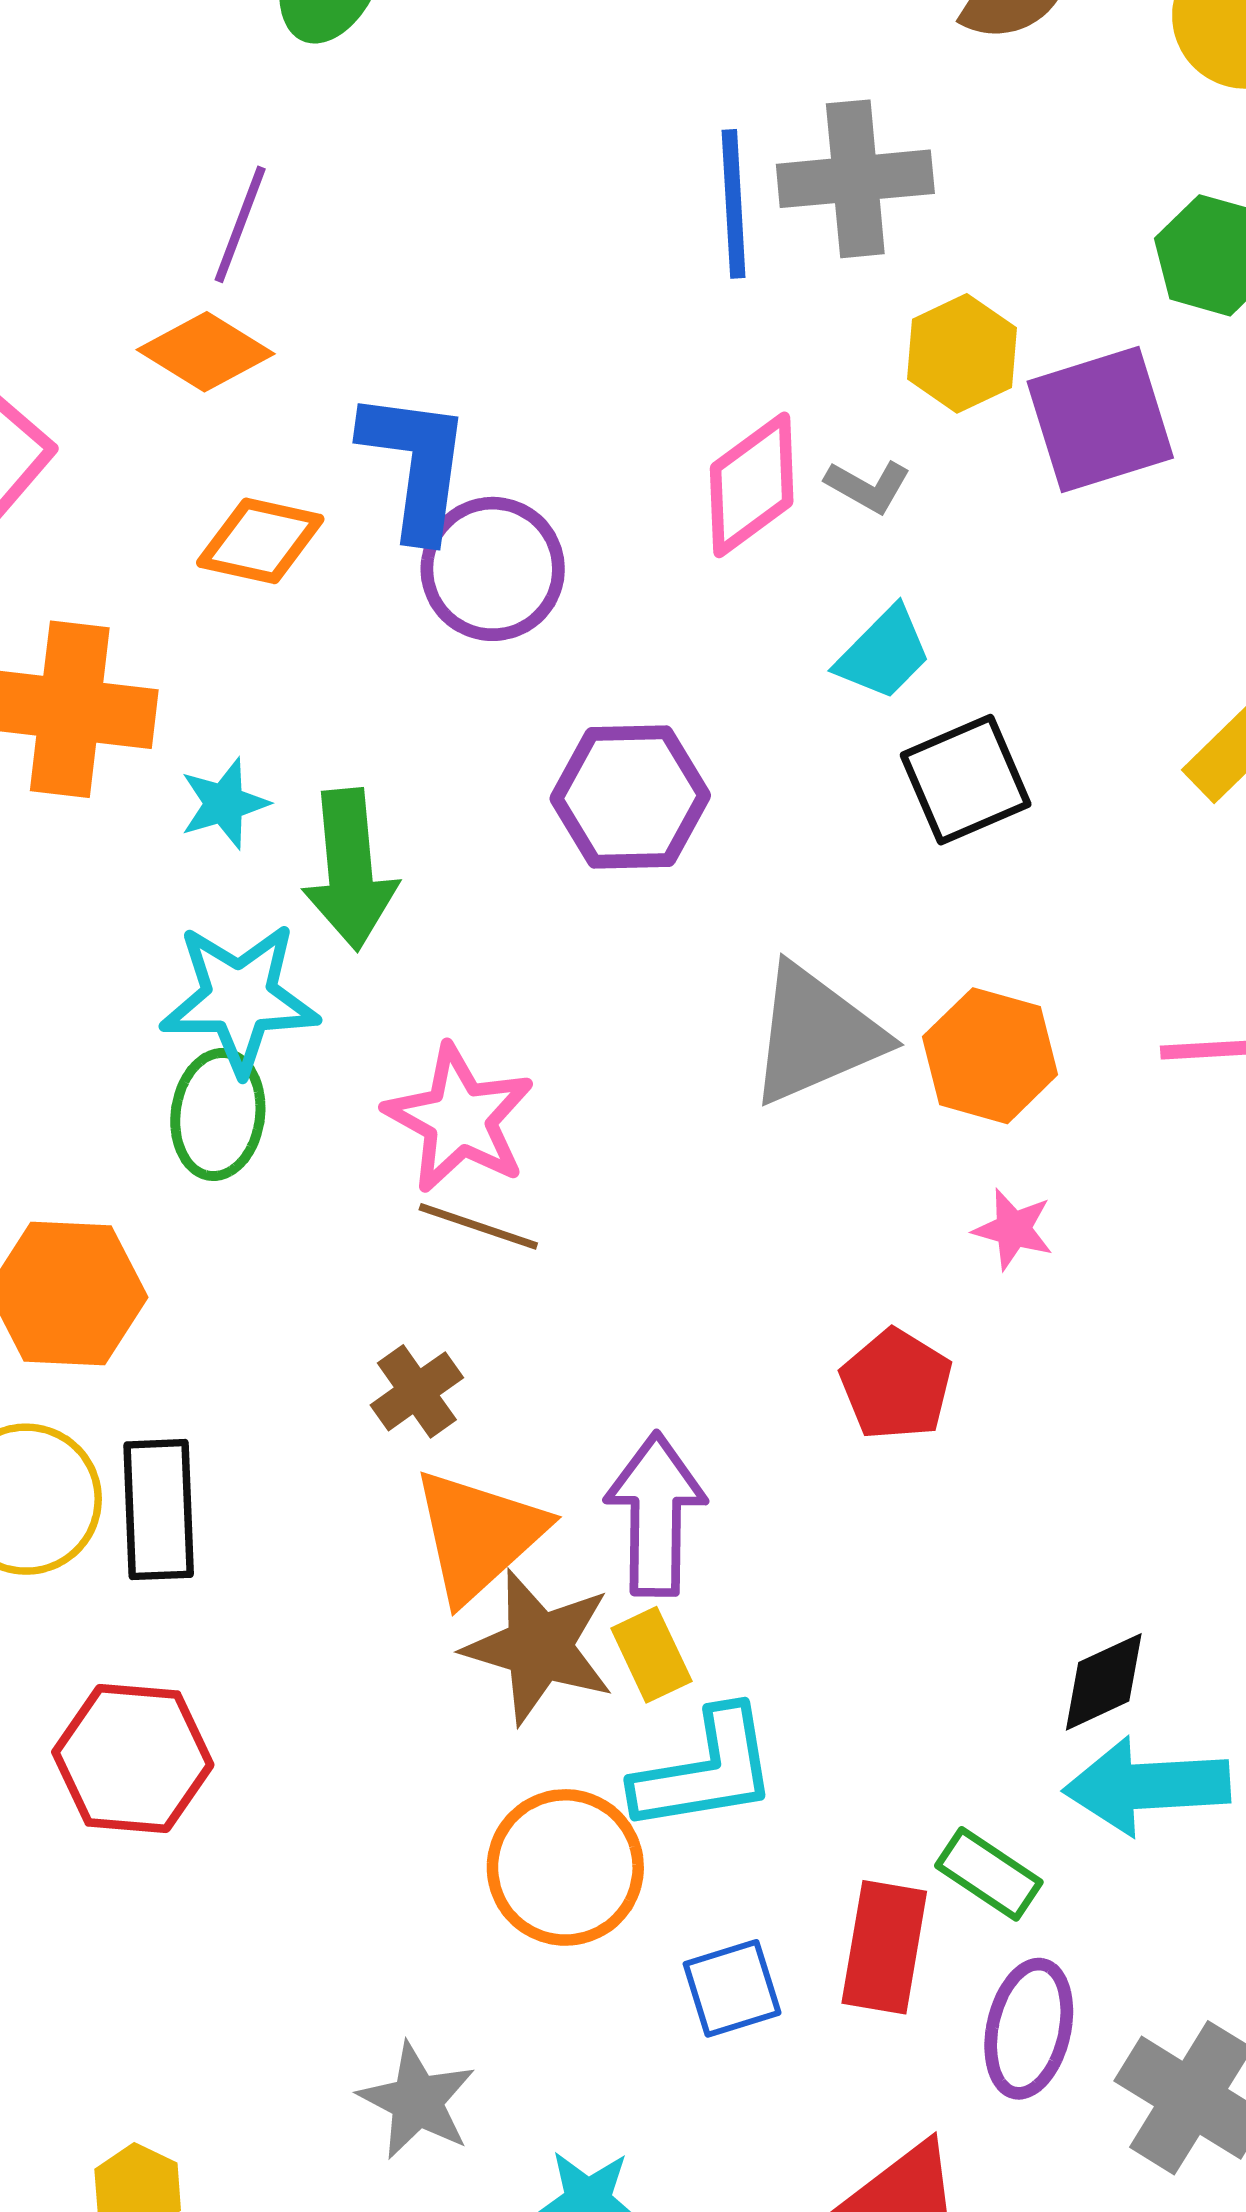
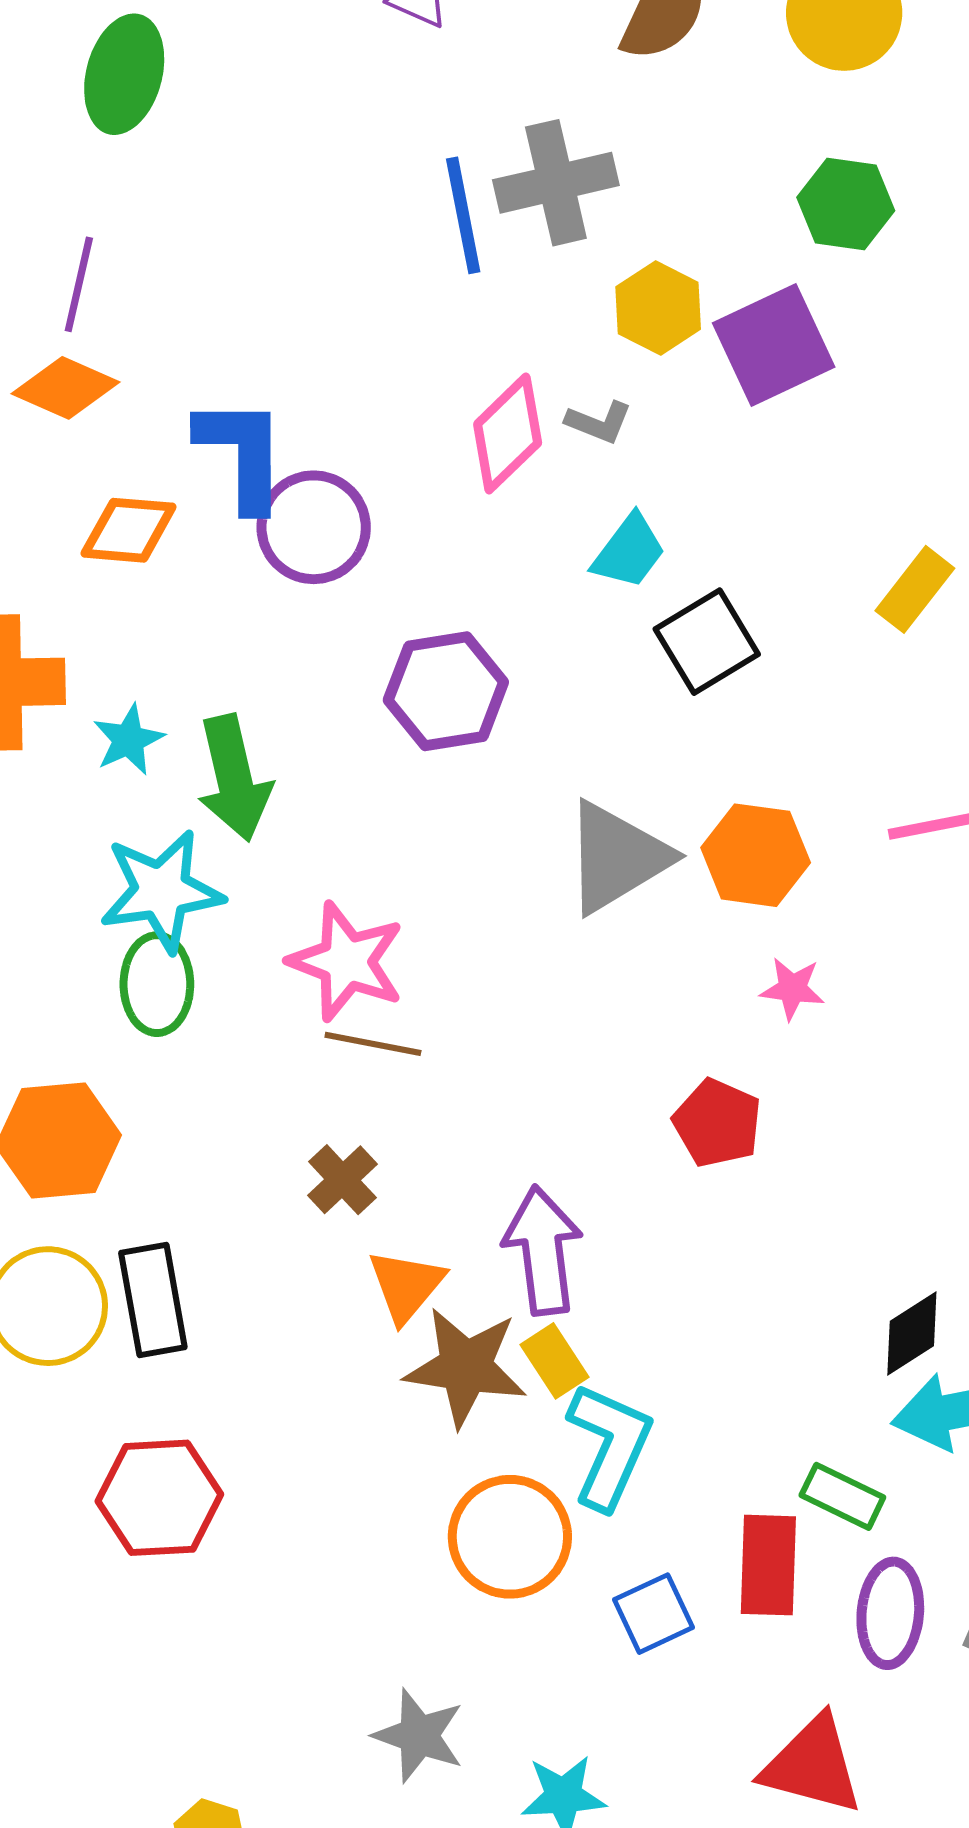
orange triangle: (478, 1535) -> (406, 1286), size x0.7
cyan L-shape: (706, 1771) -> (609, 1446), turned -49

